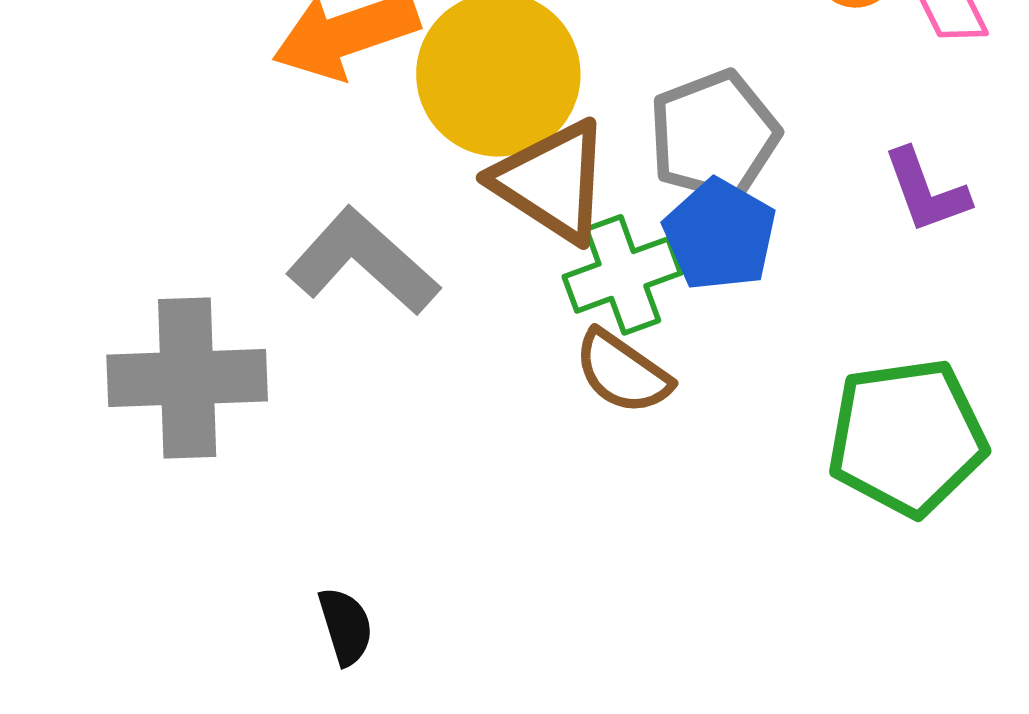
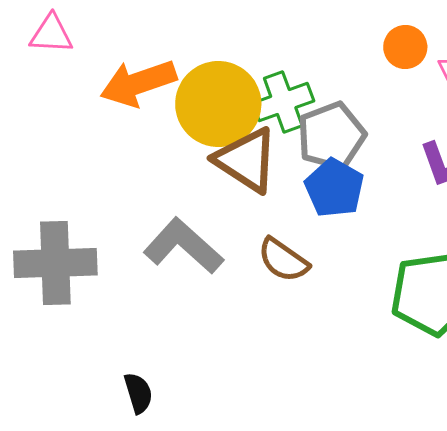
gray L-shape: (363, 262) -> (183, 246), moved
green cross: (622, 275) -> (283, 102), moved

